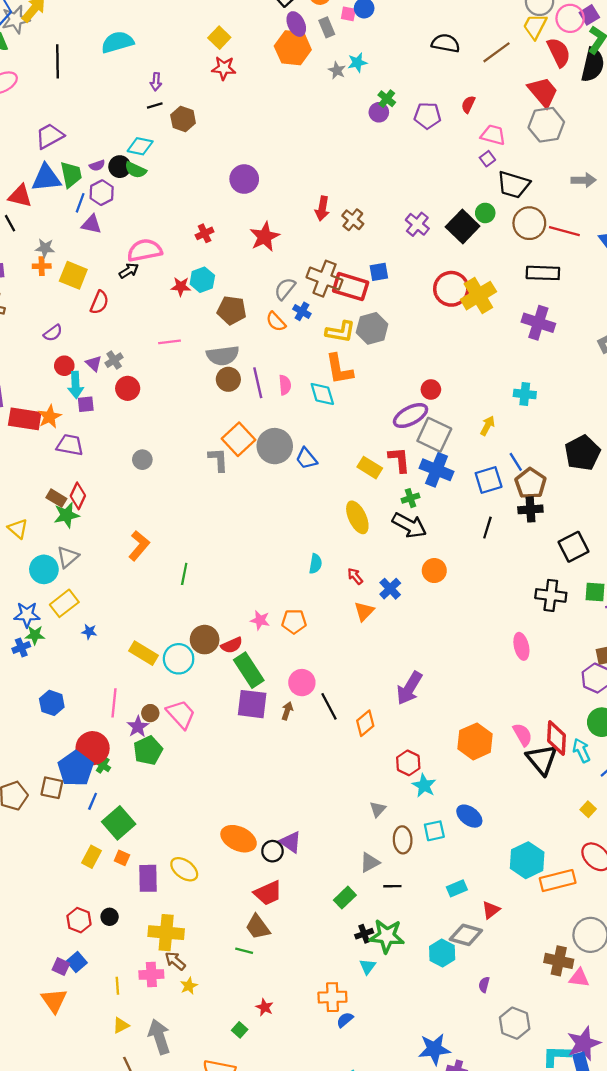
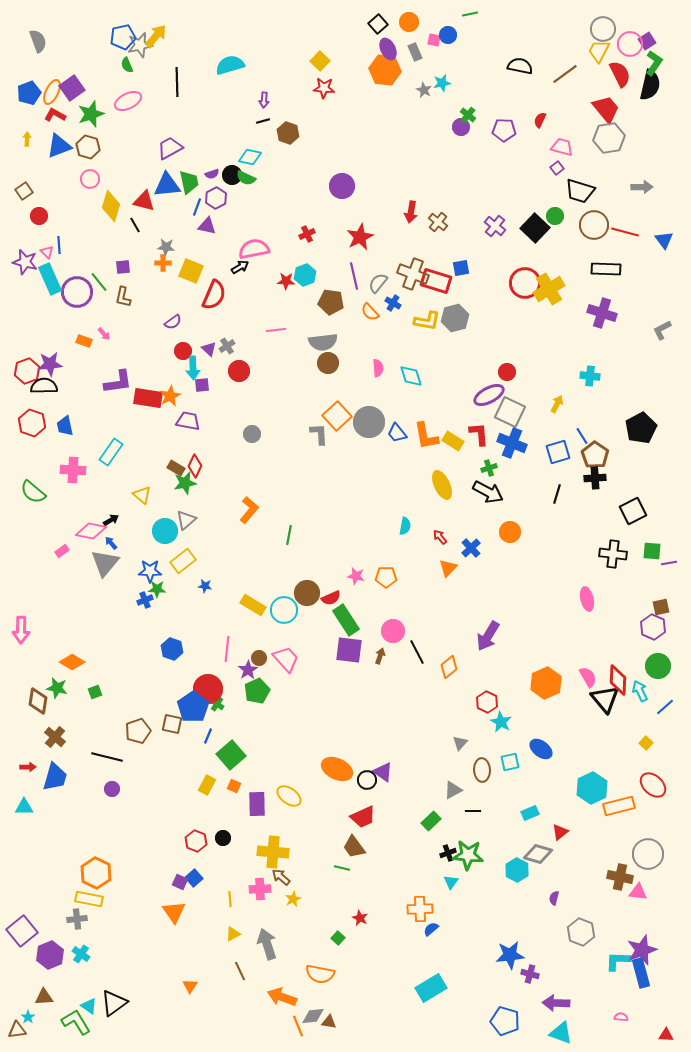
red semicircle: (99, 302) -> (214, 295), size x1.4
orange L-shape: (339, 369) -> (426, 436), moved
purple line: (258, 383) -> (354, 276), moved

